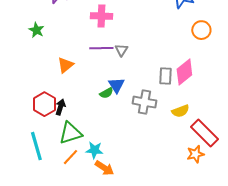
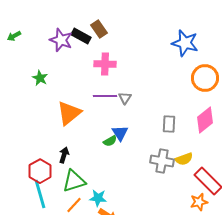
orange circle: (201, 30) -> (205, 78), size x1.4
orange triangle: (65, 65) -> (69, 113), size x1.5
pink diamond: (184, 72) -> (205, 120), moved
gray cross: (144, 102) -> (162, 161), moved
red hexagon: (44, 104) -> (40, 171), moved

